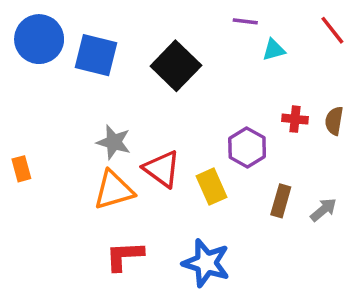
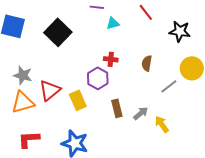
red cross: (295, 119) -> (111, 59), moved
red triangle: (162, 169) -> (50, 90), turned 45
brown rectangle: (281, 201) -> (117, 108), turned -30

